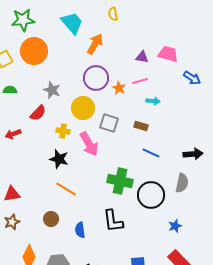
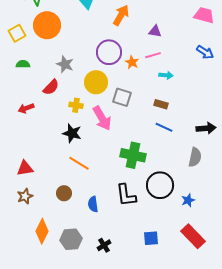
orange arrow: (95, 44) -> (121, 15), moved
pink trapezoid: (168, 54) -> (204, 15), moved
brown rectangle: (141, 126) -> (161, 104), moved
black circle: (151, 195) -> (160, 185), moved

